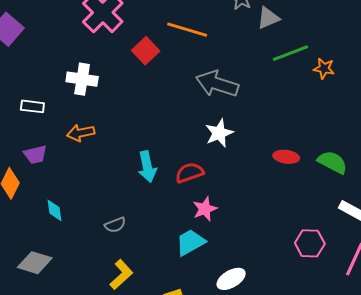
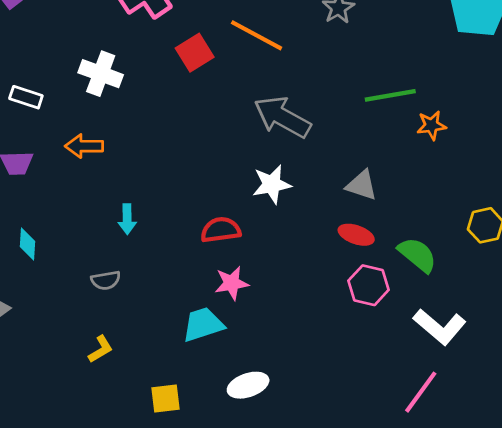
gray triangle: (268, 18) -> (362, 185), moved, turned 30
orange star: (324, 68) -> (431, 125), turned -30
cyan arrow: (147, 167) -> (127, 219), moved, size x0.7
pink hexagon: (310, 243) -> (369, 285), moved
yellow L-shape: (121, 274) -> (101, 349), size x0.7

